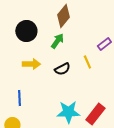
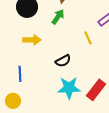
black semicircle: (62, 69) -> (63, 61), moved

